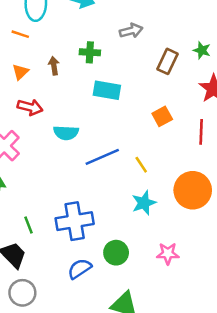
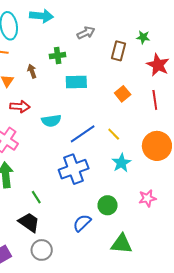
blue cross: (75, 221) -> (74, 169), moved

